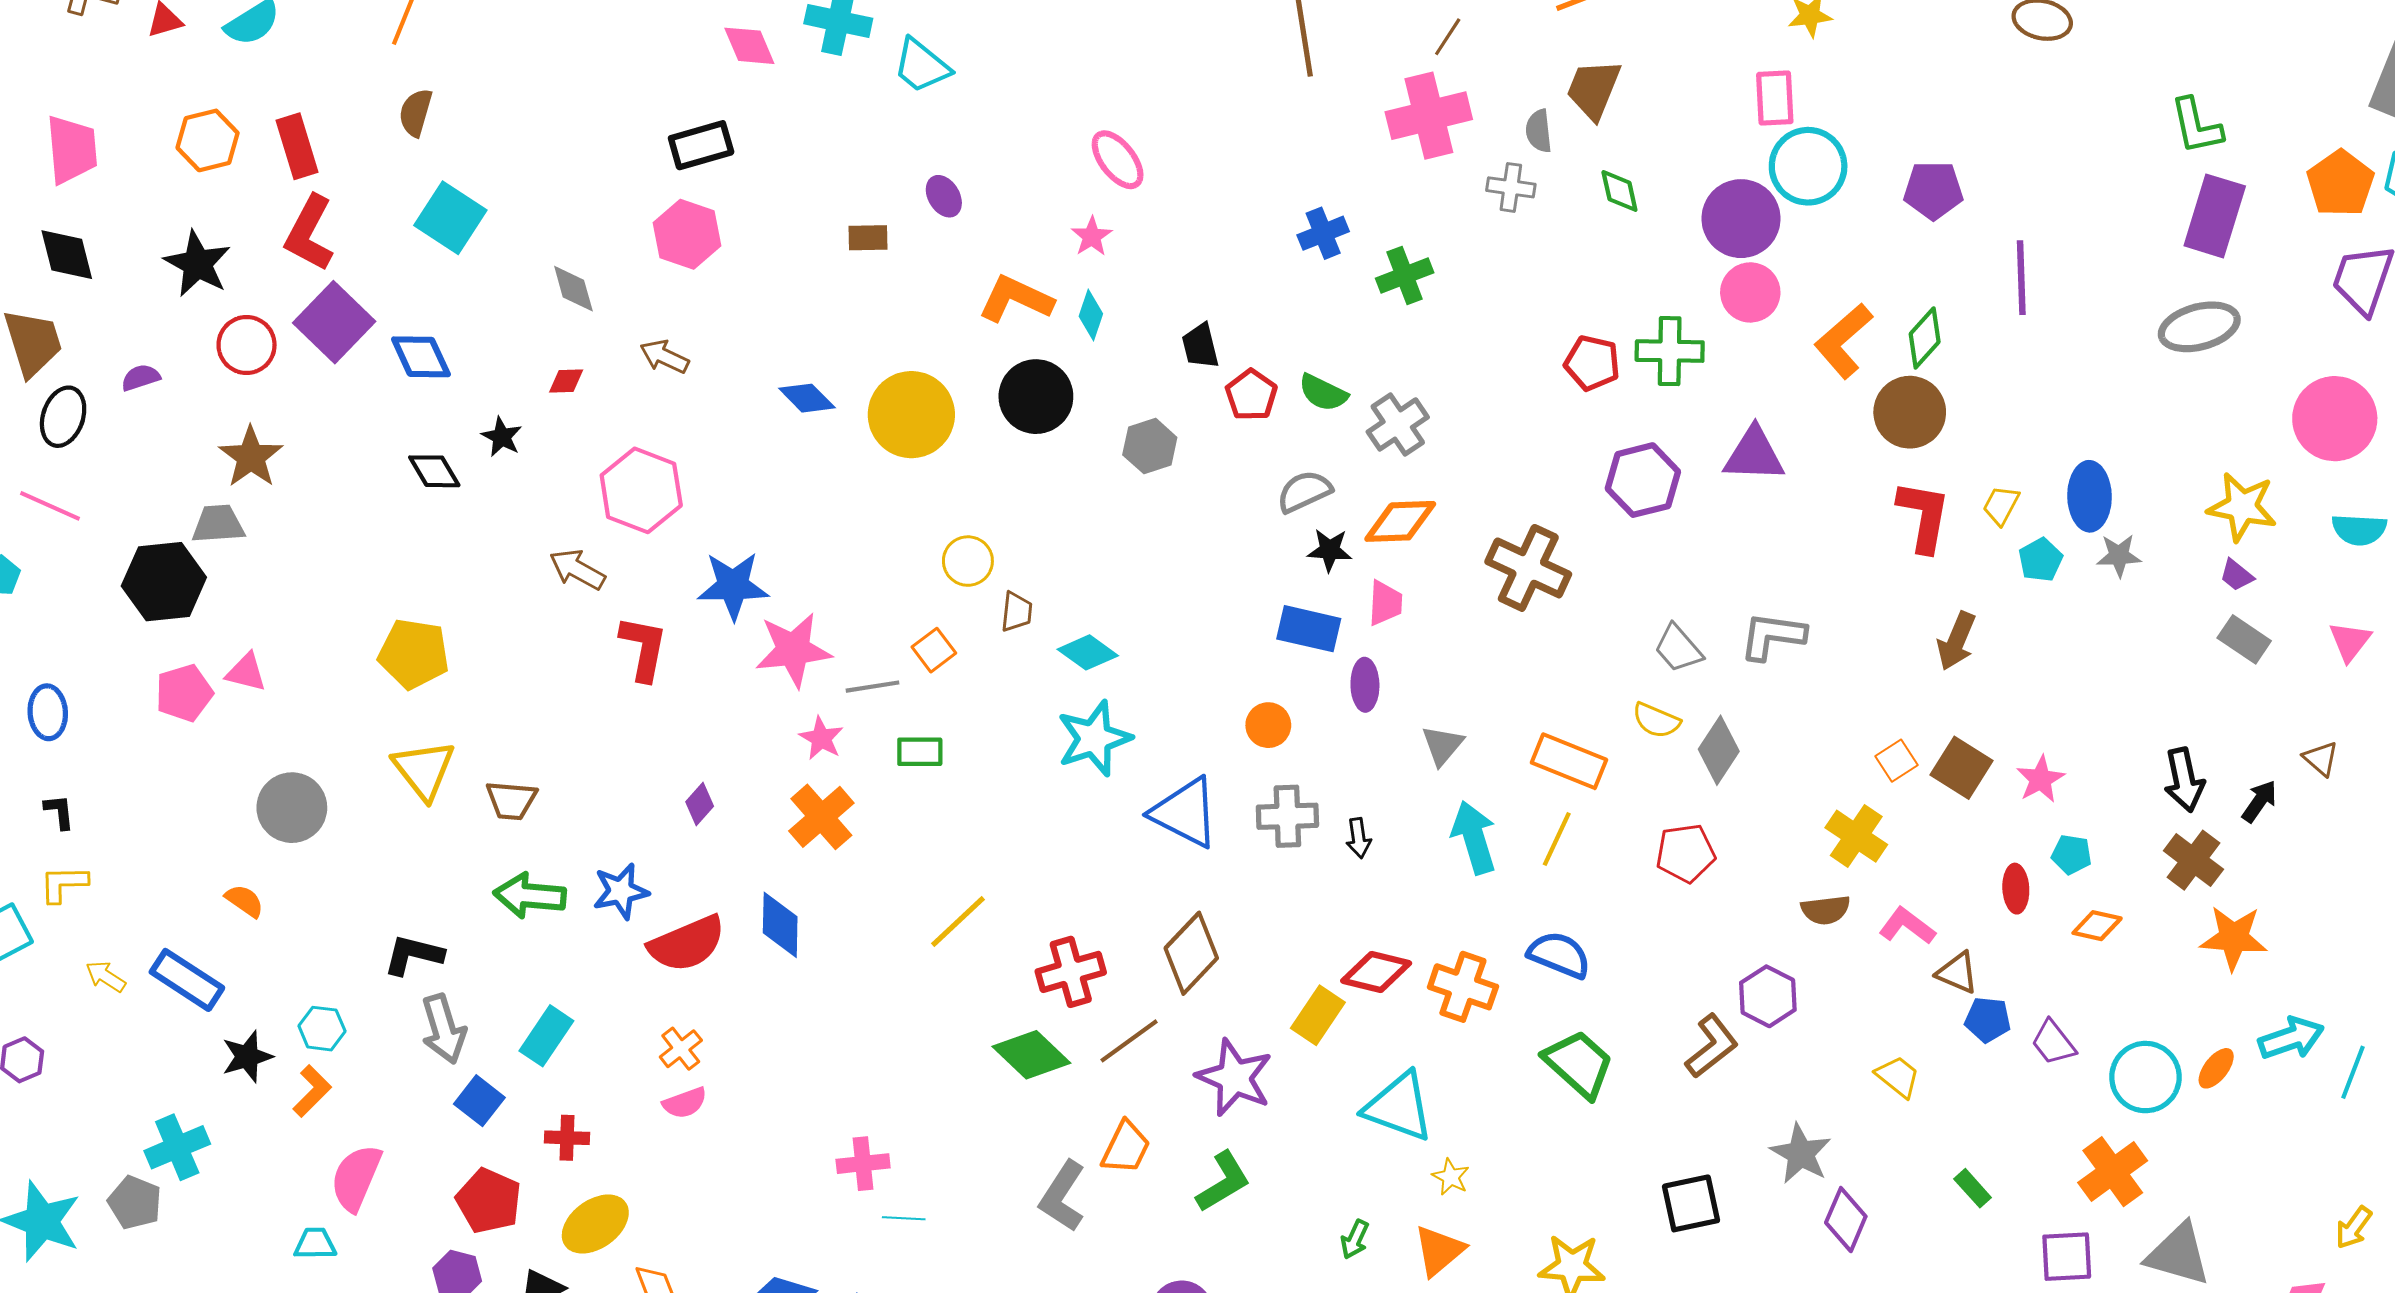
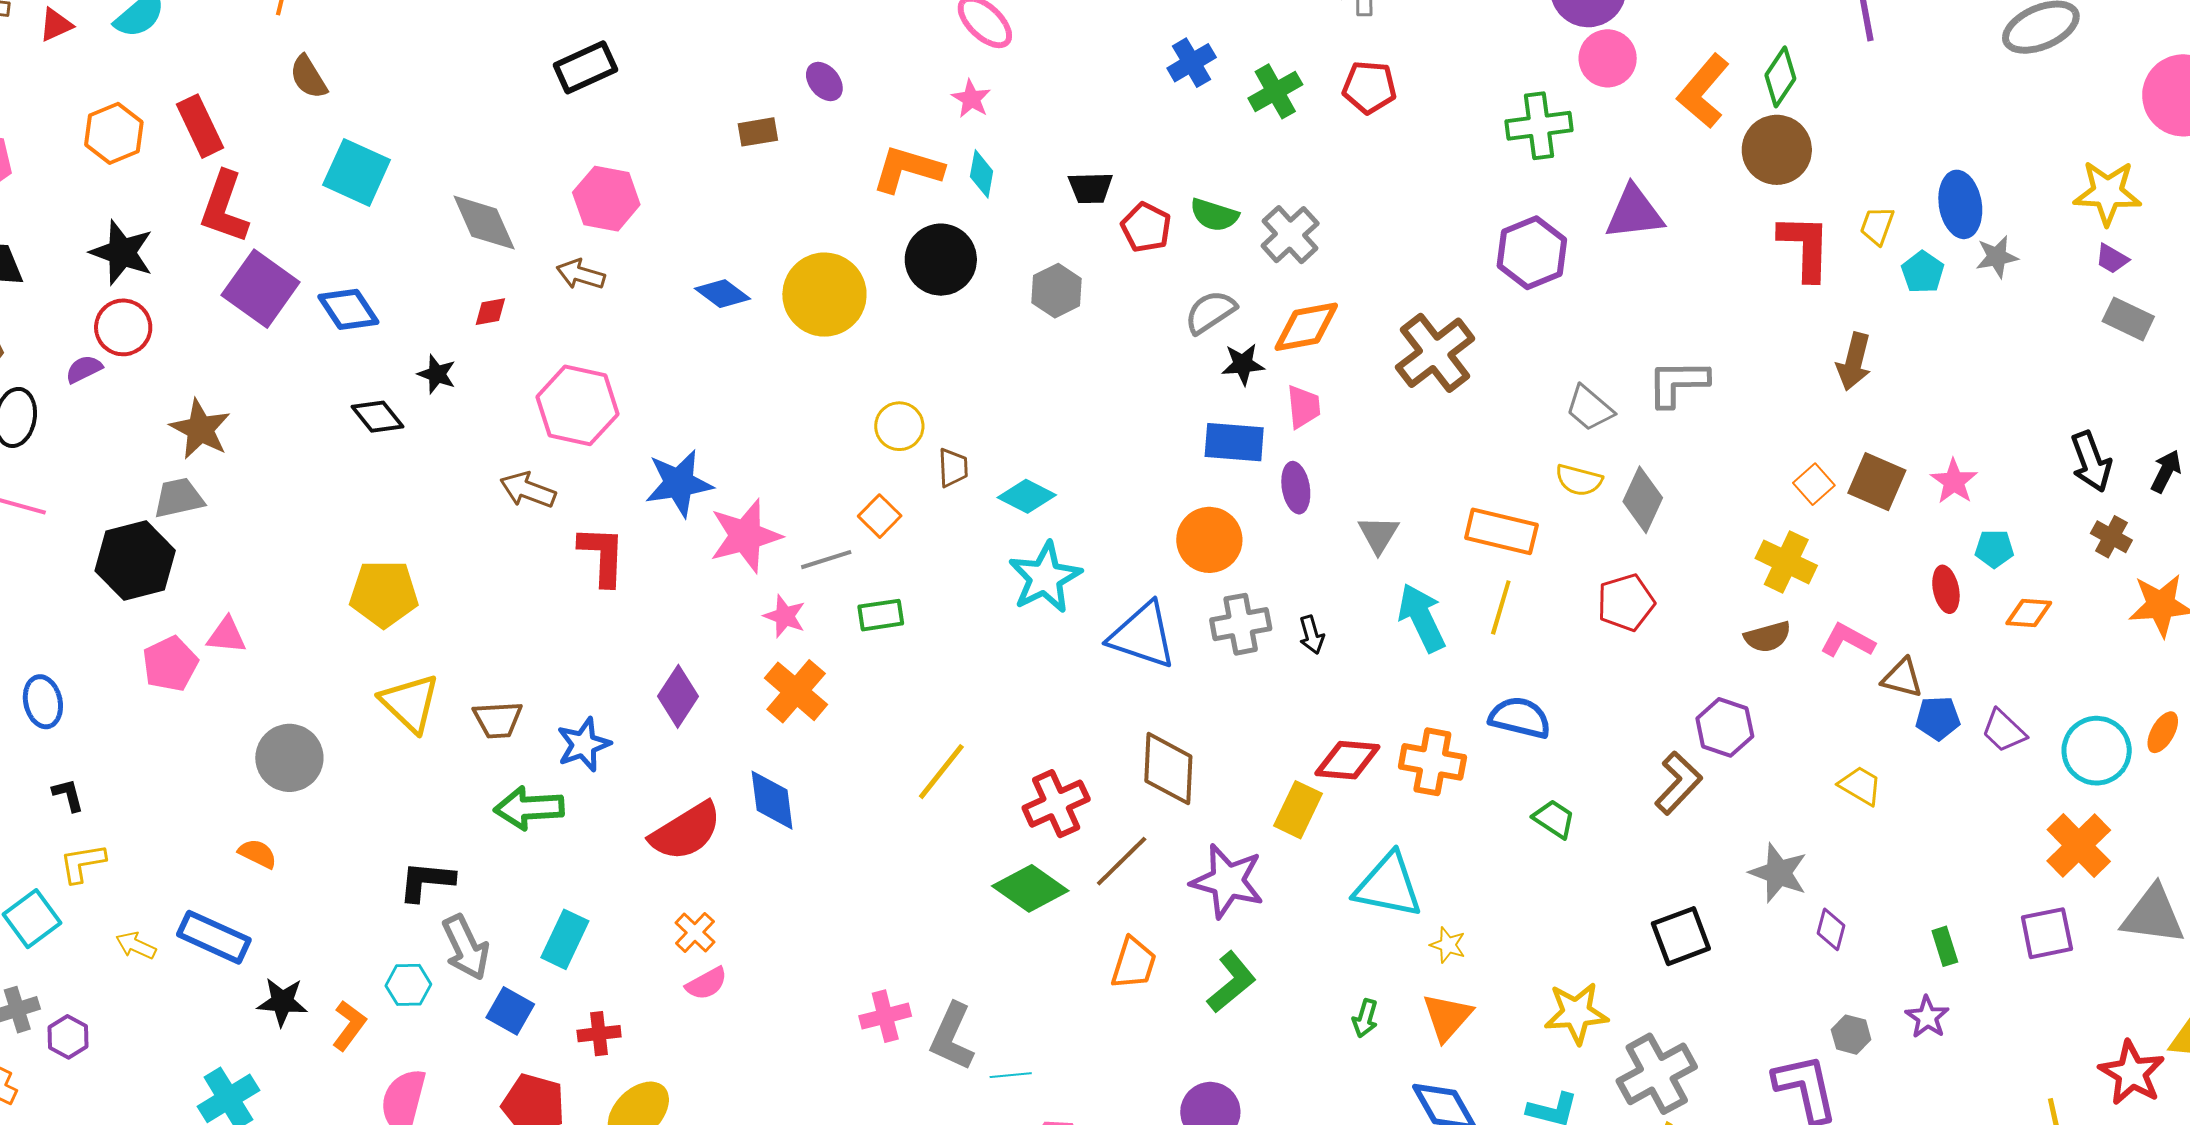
brown semicircle: (416, 113) -> (308, 77), turned -39
pink hexagon: (687, 234) -> (606, 199), moved
gray diamond: (573, 289) -> (484, 223), size x1.4
red circle: (247, 345) -> (123, 327), moved
black trapezoid: (1200, 346) -> (1090, 188), turned -69
red pentagon: (1592, 363) -> (1369, 87), moved
brown cross: (1528, 568) -> (1435, 353), turned 36
orange circle: (1268, 725) -> (1209, 540), size x1.5
purple diamond: (700, 804) -> (678, 696), size x1.5
brown cross: (2193, 860) -> (2111, 537), size x0.7
blue star: (621, 891) -> (584, 744), moved
brown diamond: (1191, 953) -> (1168, 769), turned -32
cyan hexagon: (322, 1029) -> (408, 985), moved
black star: (247, 1057) -> (282, 1002), turned 30
green trapezoid: (1579, 1064) -> (1554, 819), size x0.6
green rectangle: (1973, 1188) -> (1945, 946), moved, turned 33
gray L-shape: (1062, 1196) -> (952, 1037), moved
cyan line: (904, 1218) -> (1011, 1075), moved
purple diamond: (1846, 1220) -> (1831, 929), size x0.7

